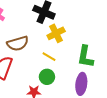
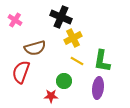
yellow line: (49, 57) -> (77, 61), moved

